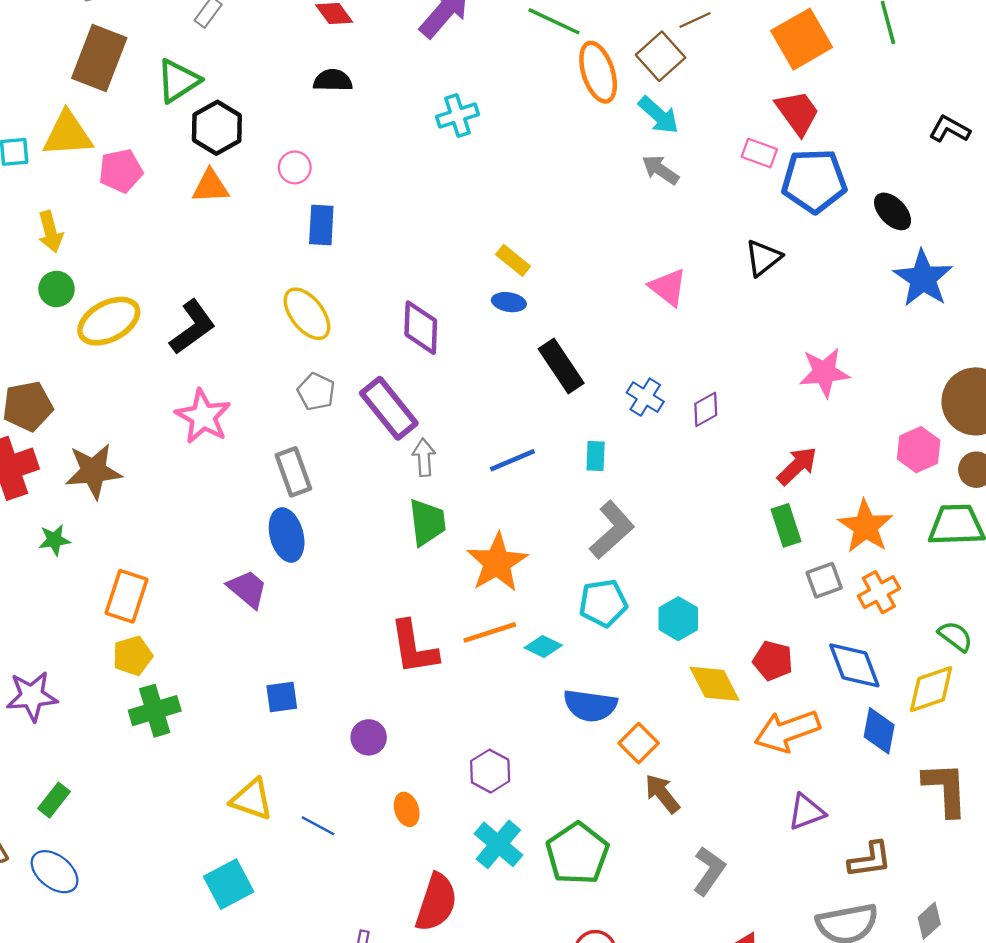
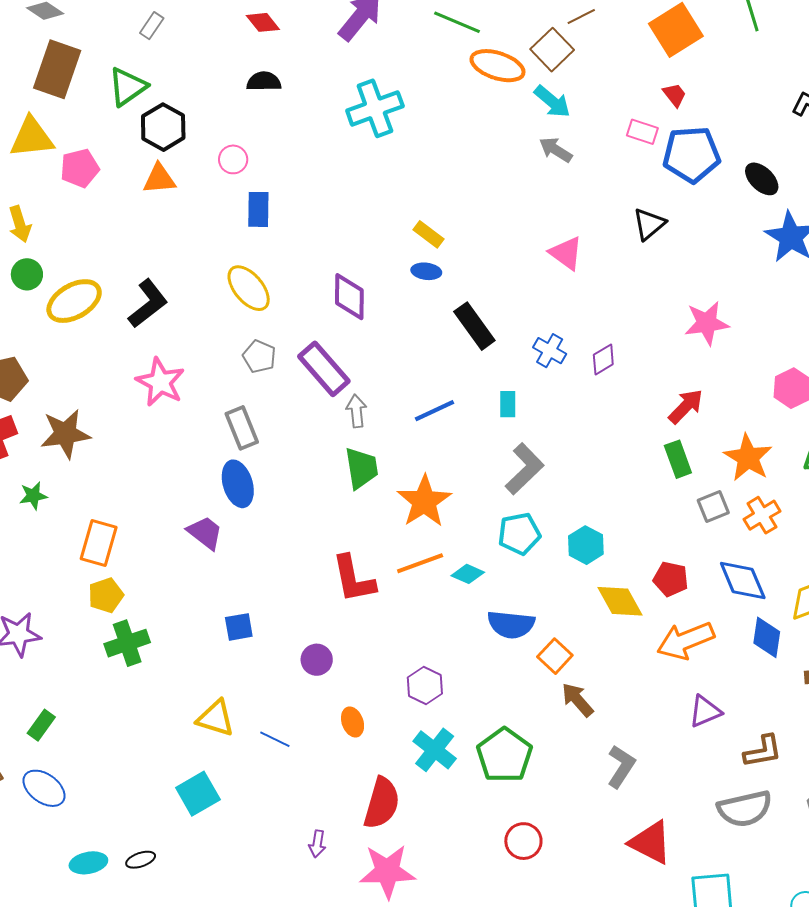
orange ellipse: (598, 72) -> (498, 66), turned -52
red trapezoid: (797, 113) -> (675, 95), size x0.6
cyan cross: (458, 115) -> (375, 108), size x1.5

